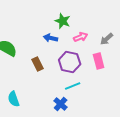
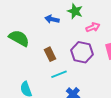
blue arrow: (51, 38) -> (52, 19), moved
cyan line: (73, 86) -> (59, 74), moved

